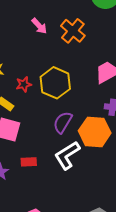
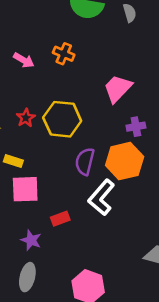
orange cross: (73, 31) -> (64, 54), size x0.7
red star: (24, 84) -> (26, 118), moved

